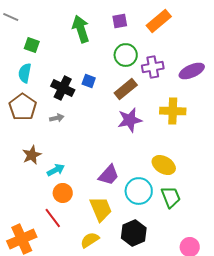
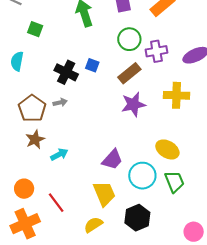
cyan semicircle: (25, 73) -> (17, 61), moved
brown pentagon: (23, 107) -> (32, 108), moved
orange circle: (63, 193) -> (24, 189), moved

